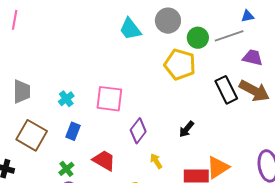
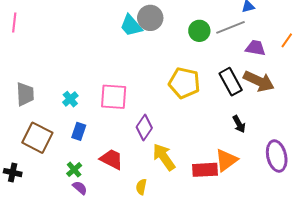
gray circle: (168, 21) -> (150, 18), moved
yellow pentagon: (180, 65) -> (184, 83), moved
black arrow: (186, 129) -> (239, 124), moved, turned -66
yellow arrow: (156, 161) -> (164, 157), size x1.8

